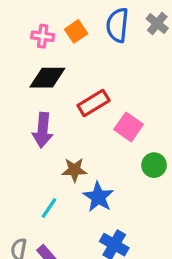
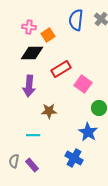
orange square: (76, 31) -> (48, 35), moved
blue star: (98, 197) -> (88, 132), moved
cyan line: (49, 208) -> (33, 135), turned 56

